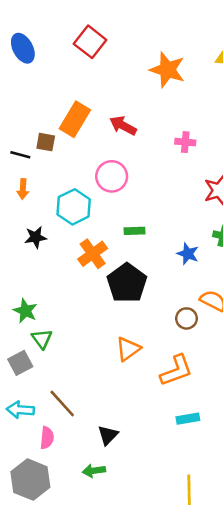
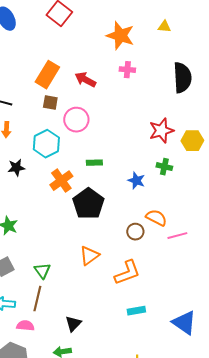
brown square: (46, 142) -> (50, 103), moved
pink cross: (185, 142) -> (127, 70), moved
green triangle: (42, 339) -> (42, 271), moved
brown line: (62, 403) -> (37, 299), turned 55
pink semicircle: (47, 438) -> (25, 326), turned -90

